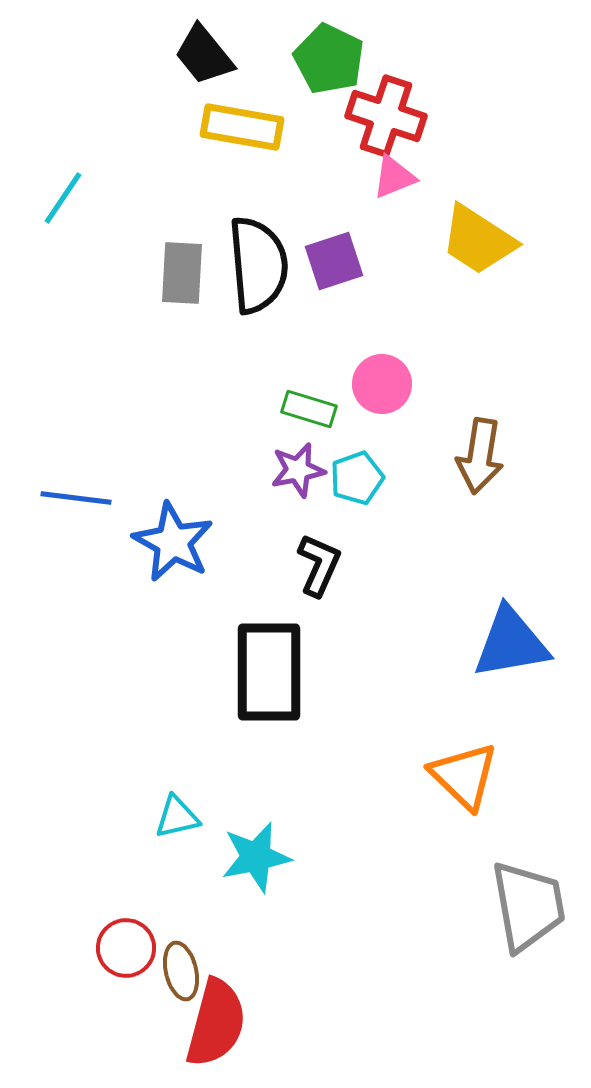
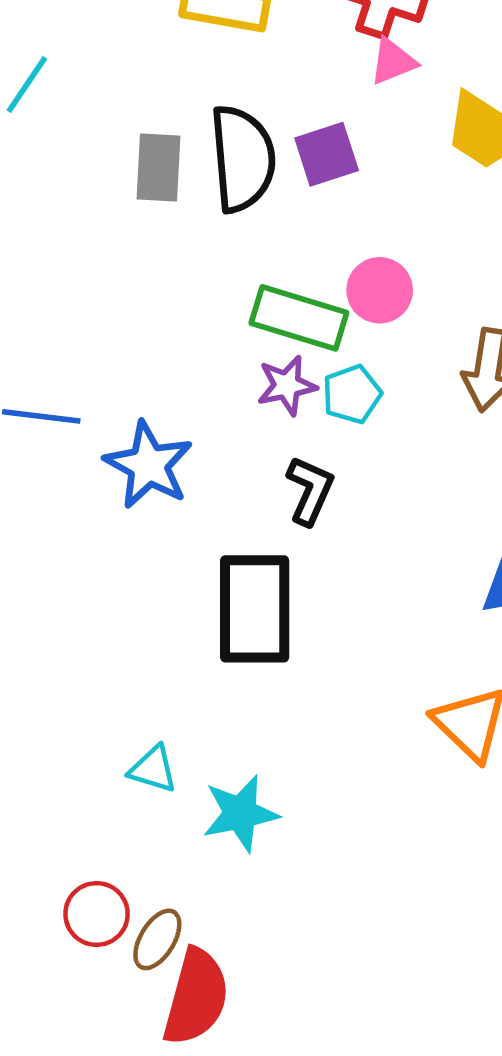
green rectangle: (309, 409) -> (299, 318), size x1.6
cyan triangle: (177, 817) -> (153, 769), turned 30
brown ellipse: (181, 971) -> (157, 939), turned 44

